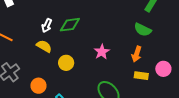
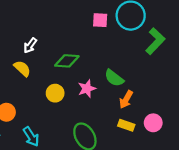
green diamond: (70, 25) -> (67, 61), moved
green semicircle: (143, 30) -> (114, 78), moved
yellow circle: (66, 63) -> (55, 93), moved

